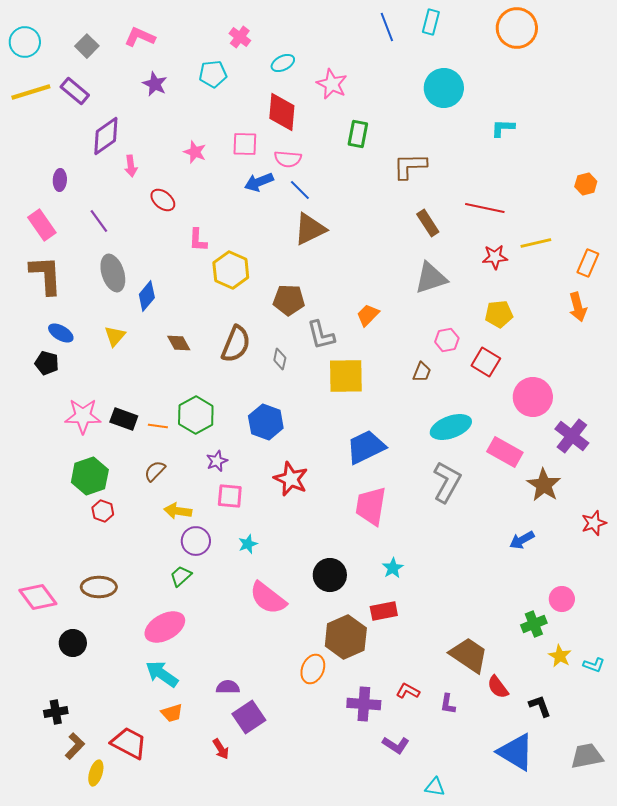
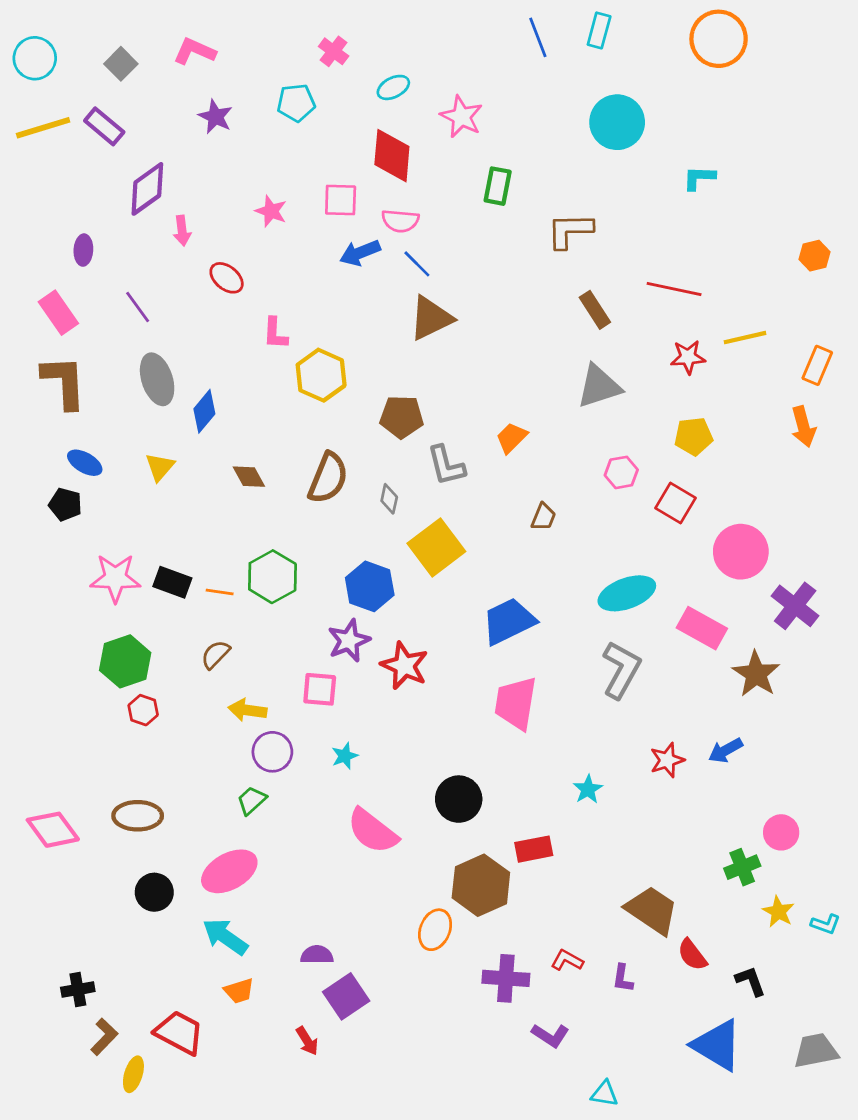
brown trapezoid: (422, 372) -> (543, 517), moved
yellow square: (346, 376) -> (436, 547), moved, turned -36
purple star: (217, 461) -> (349, 641), moved, size x1.4
red star: (594, 523) -> (667, 760), moved
cyan star: (393, 568) -> (588, 789), moved
black circle: (73, 643) -> (154, 892), moved

